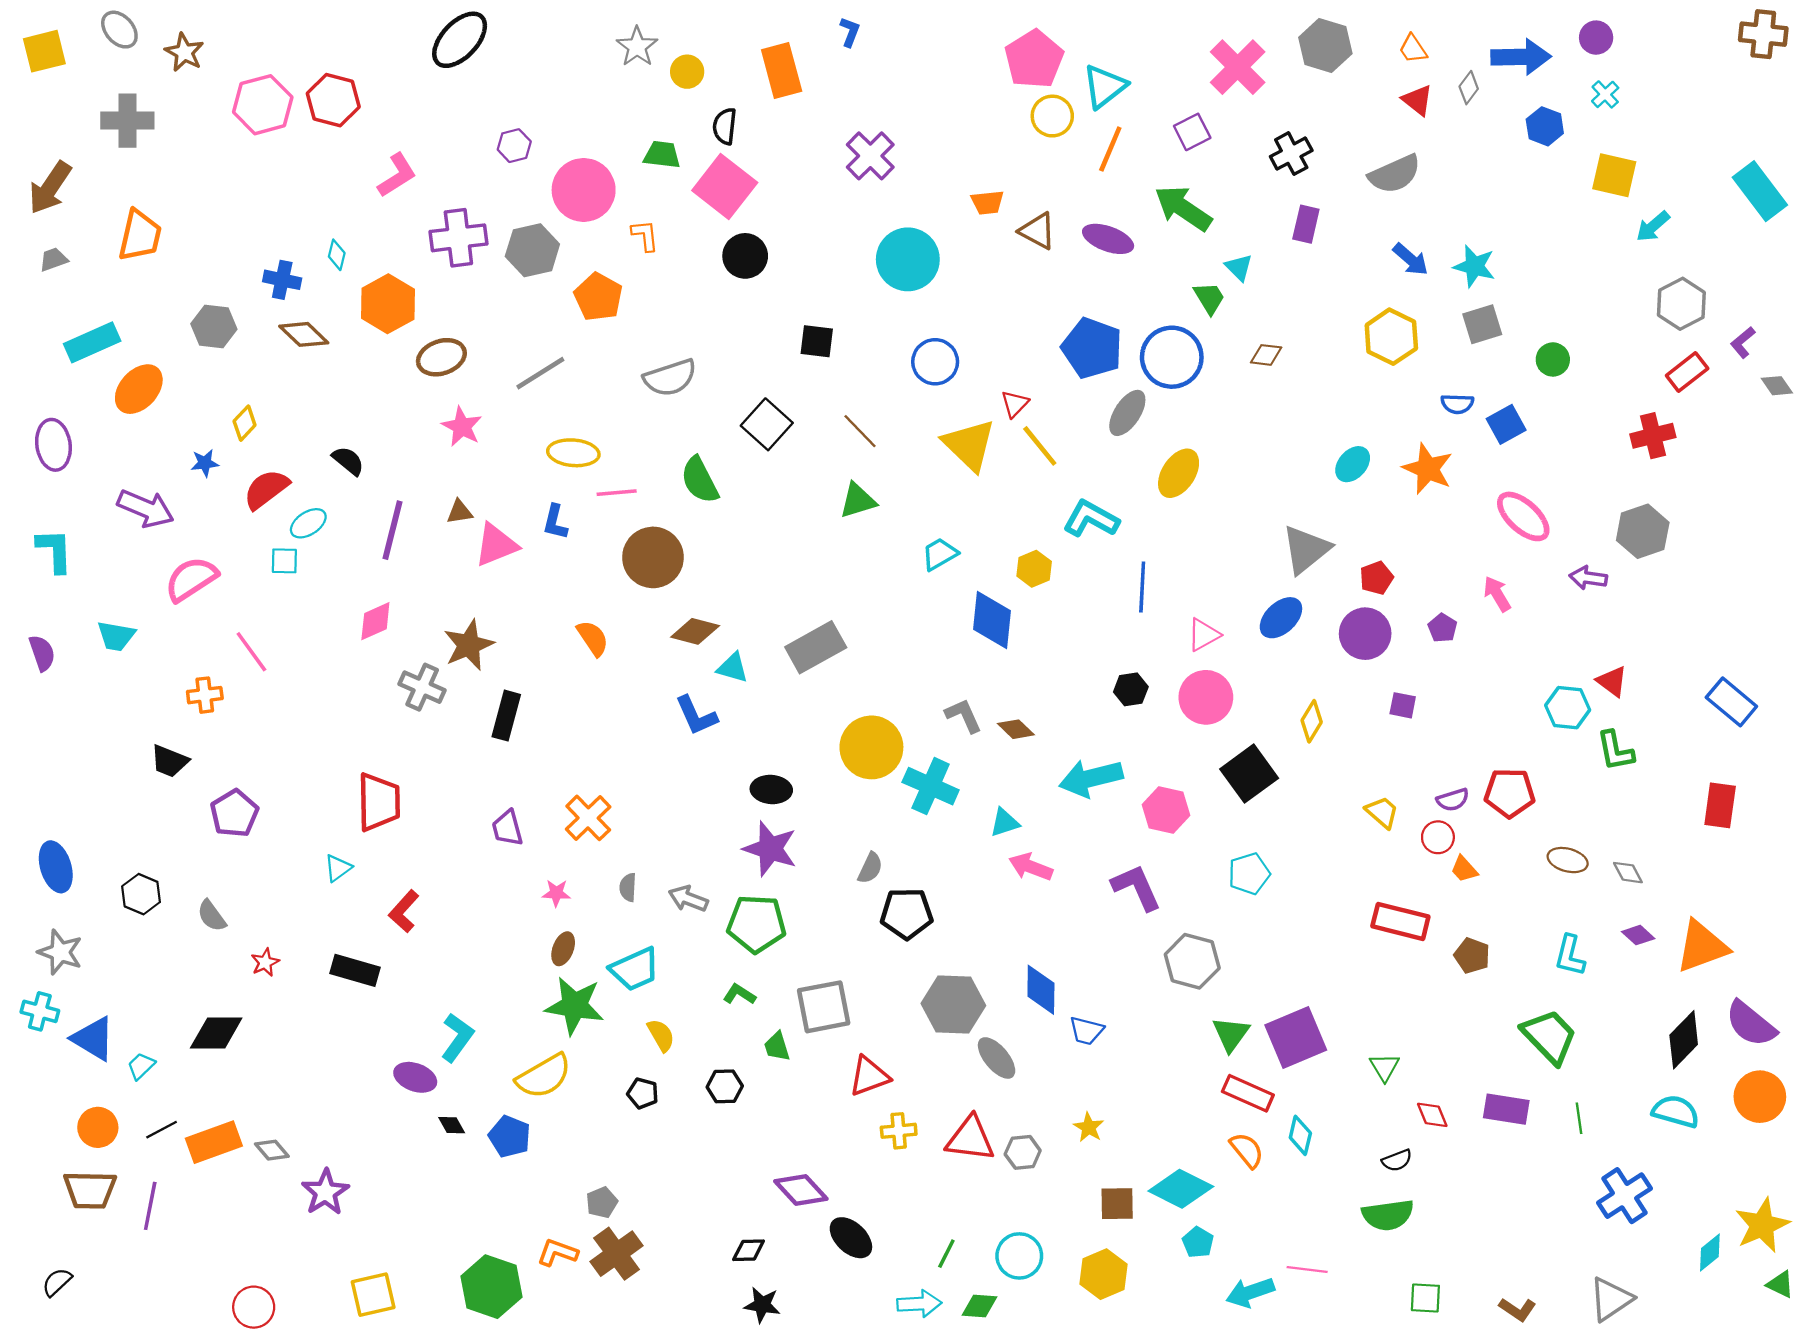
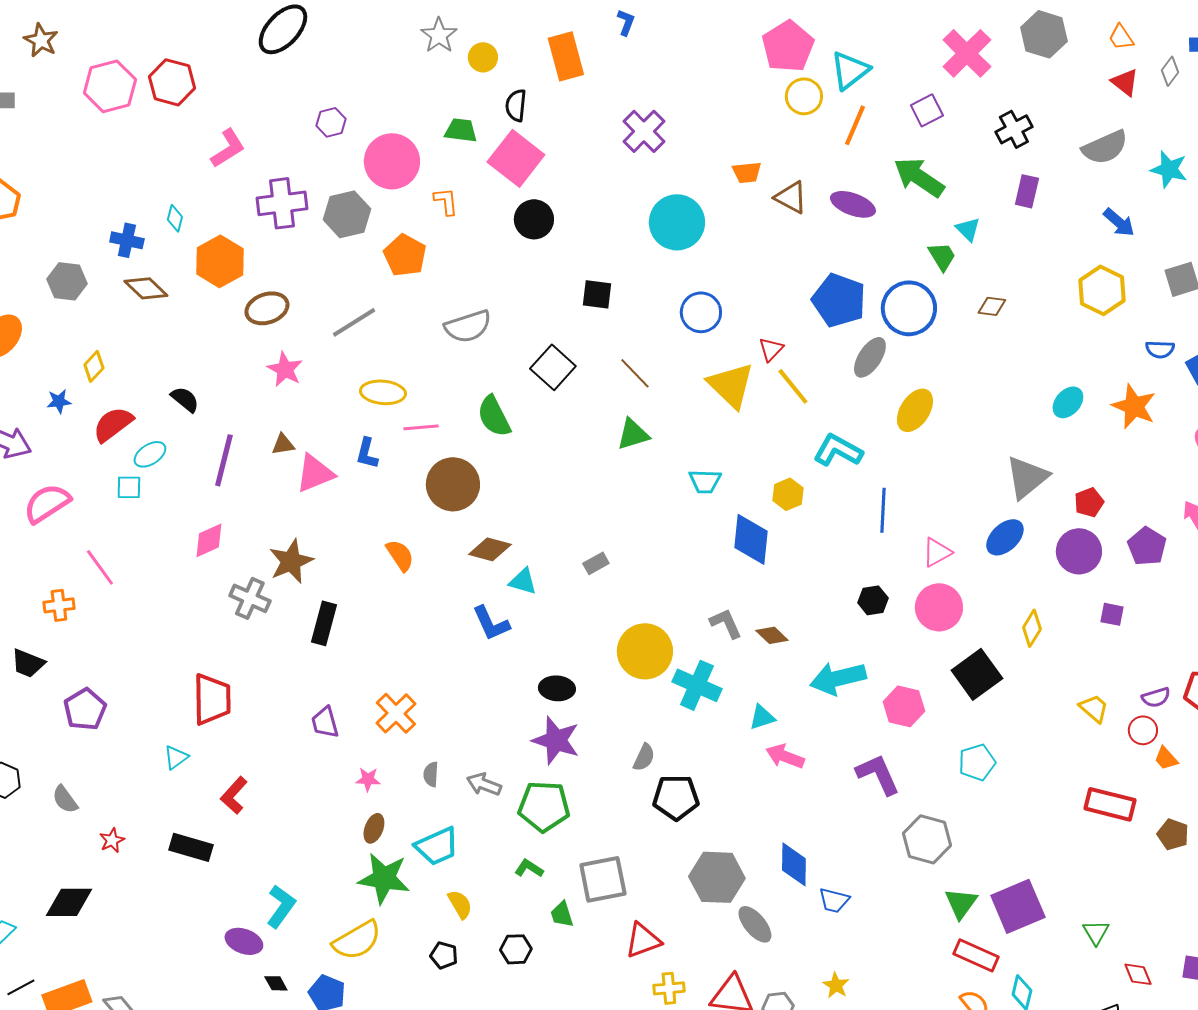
cyan star: (1474, 266) -> (1169, 169), moved
cyan trapezoid: (940, 554) -> (705, 481), turned -148
purple pentagon: (1442, 628) -> (1147, 546), size x1.5
gray rectangle: (816, 647) -> (596, 563), size x0.5

